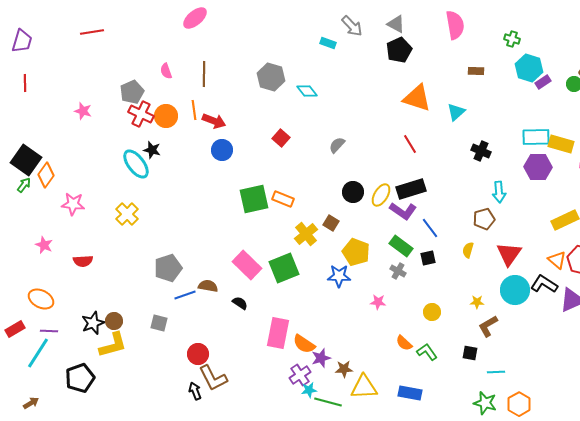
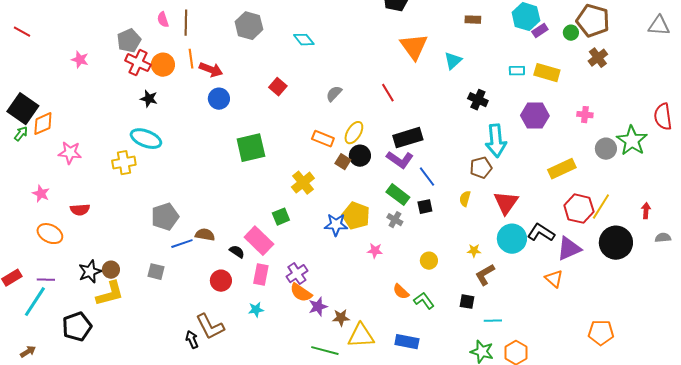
brown line: (204, 74) -> (186, 23), moved
gray hexagon: (271, 77) -> (249, 26), moved
red line: (25, 83) -> (22, 32), turned -60
orange triangle: (417, 98) -> (414, 47), turned 36
cyan rectangle: (536, 137) -> (517, 71), moved, size x0.6
red line: (410, 144) -> (388, 93), moved
yellow rectangle: (561, 144) -> (547, 73), moved
cyan ellipse: (136, 164) -> (146, 139), moved, turned -32
orange diamond: (46, 175) -> (43, 124), turned 30
black circle: (353, 192) -> (360, 156), moved
cyan arrow: (499, 192) -> (496, 141), size x1.5
yellow ellipse: (381, 195) -> (354, 133), moved
orange rectangle: (283, 199) -> (323, 139), moved
yellow cross: (127, 214) -> (124, 163), turned 35
brown square: (331, 223) -> (343, 162), moved
yellow pentagon: (356, 252) -> (356, 216), moved
orange triangle: (557, 260) -> (554, 279), moved
pink rectangle: (247, 265) -> (259, 241), moved
green square: (284, 268) -> (281, 217), size x0.6
orange ellipse: (41, 299) -> (50, 234), moved
pink rectangle: (278, 333) -> (261, 275), moved, size x0.7
red circle: (198, 354) -> (221, 281), moved
purple cross: (300, 375) -> (297, 274), moved
cyan star: (309, 390) -> (256, 310), moved

